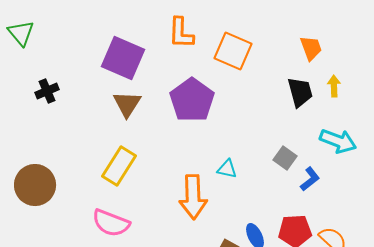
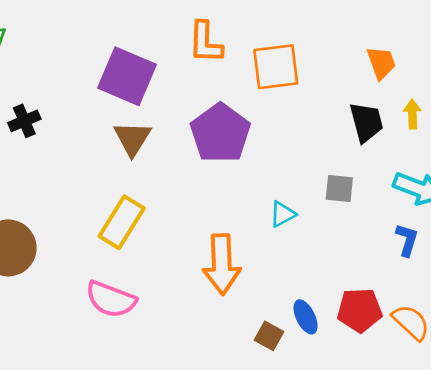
orange square: (233, 51) -> (276, 67), turned -30
gray square: (285, 158) -> (339, 188), moved, turned -30
cyan triangle: (227, 169) -> (283, 214), moved, turned -40
blue L-shape: (310, 179) -> (407, 240), moved, turned -35

